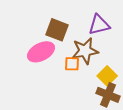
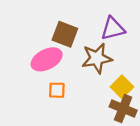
orange square: (72, 64) -> (57, 90), moved

